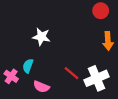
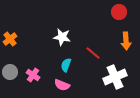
cyan semicircle: (28, 66) -> (66, 65), moved
red line: (72, 73) -> (93, 53), moved

